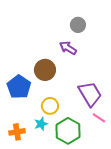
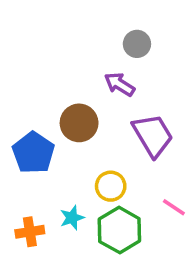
purple trapezoid: (90, 94) -> (153, 135), moved
yellow circle: (50, 106) -> (111, 186), moved

